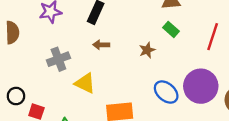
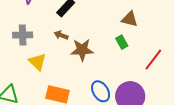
brown star: (147, 50) -> (82, 50), moved, size x1.6

